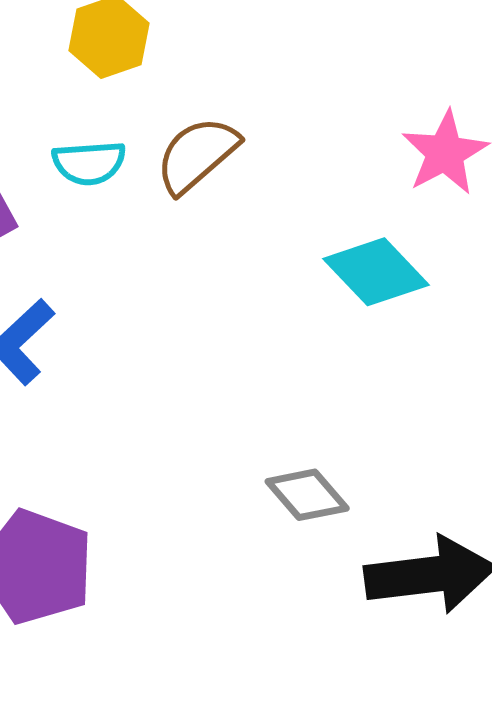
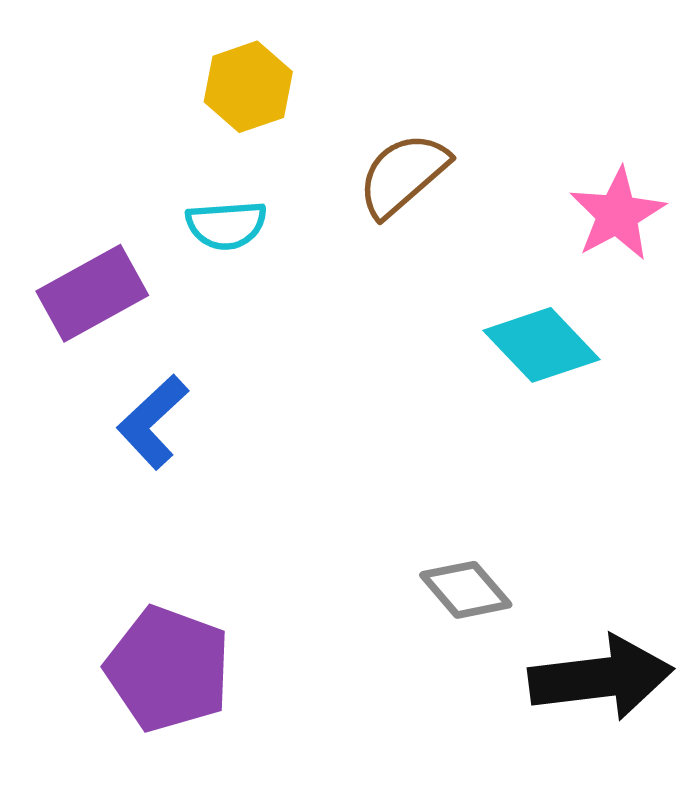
brown semicircle: (197, 155) -> (403, 175), moved

